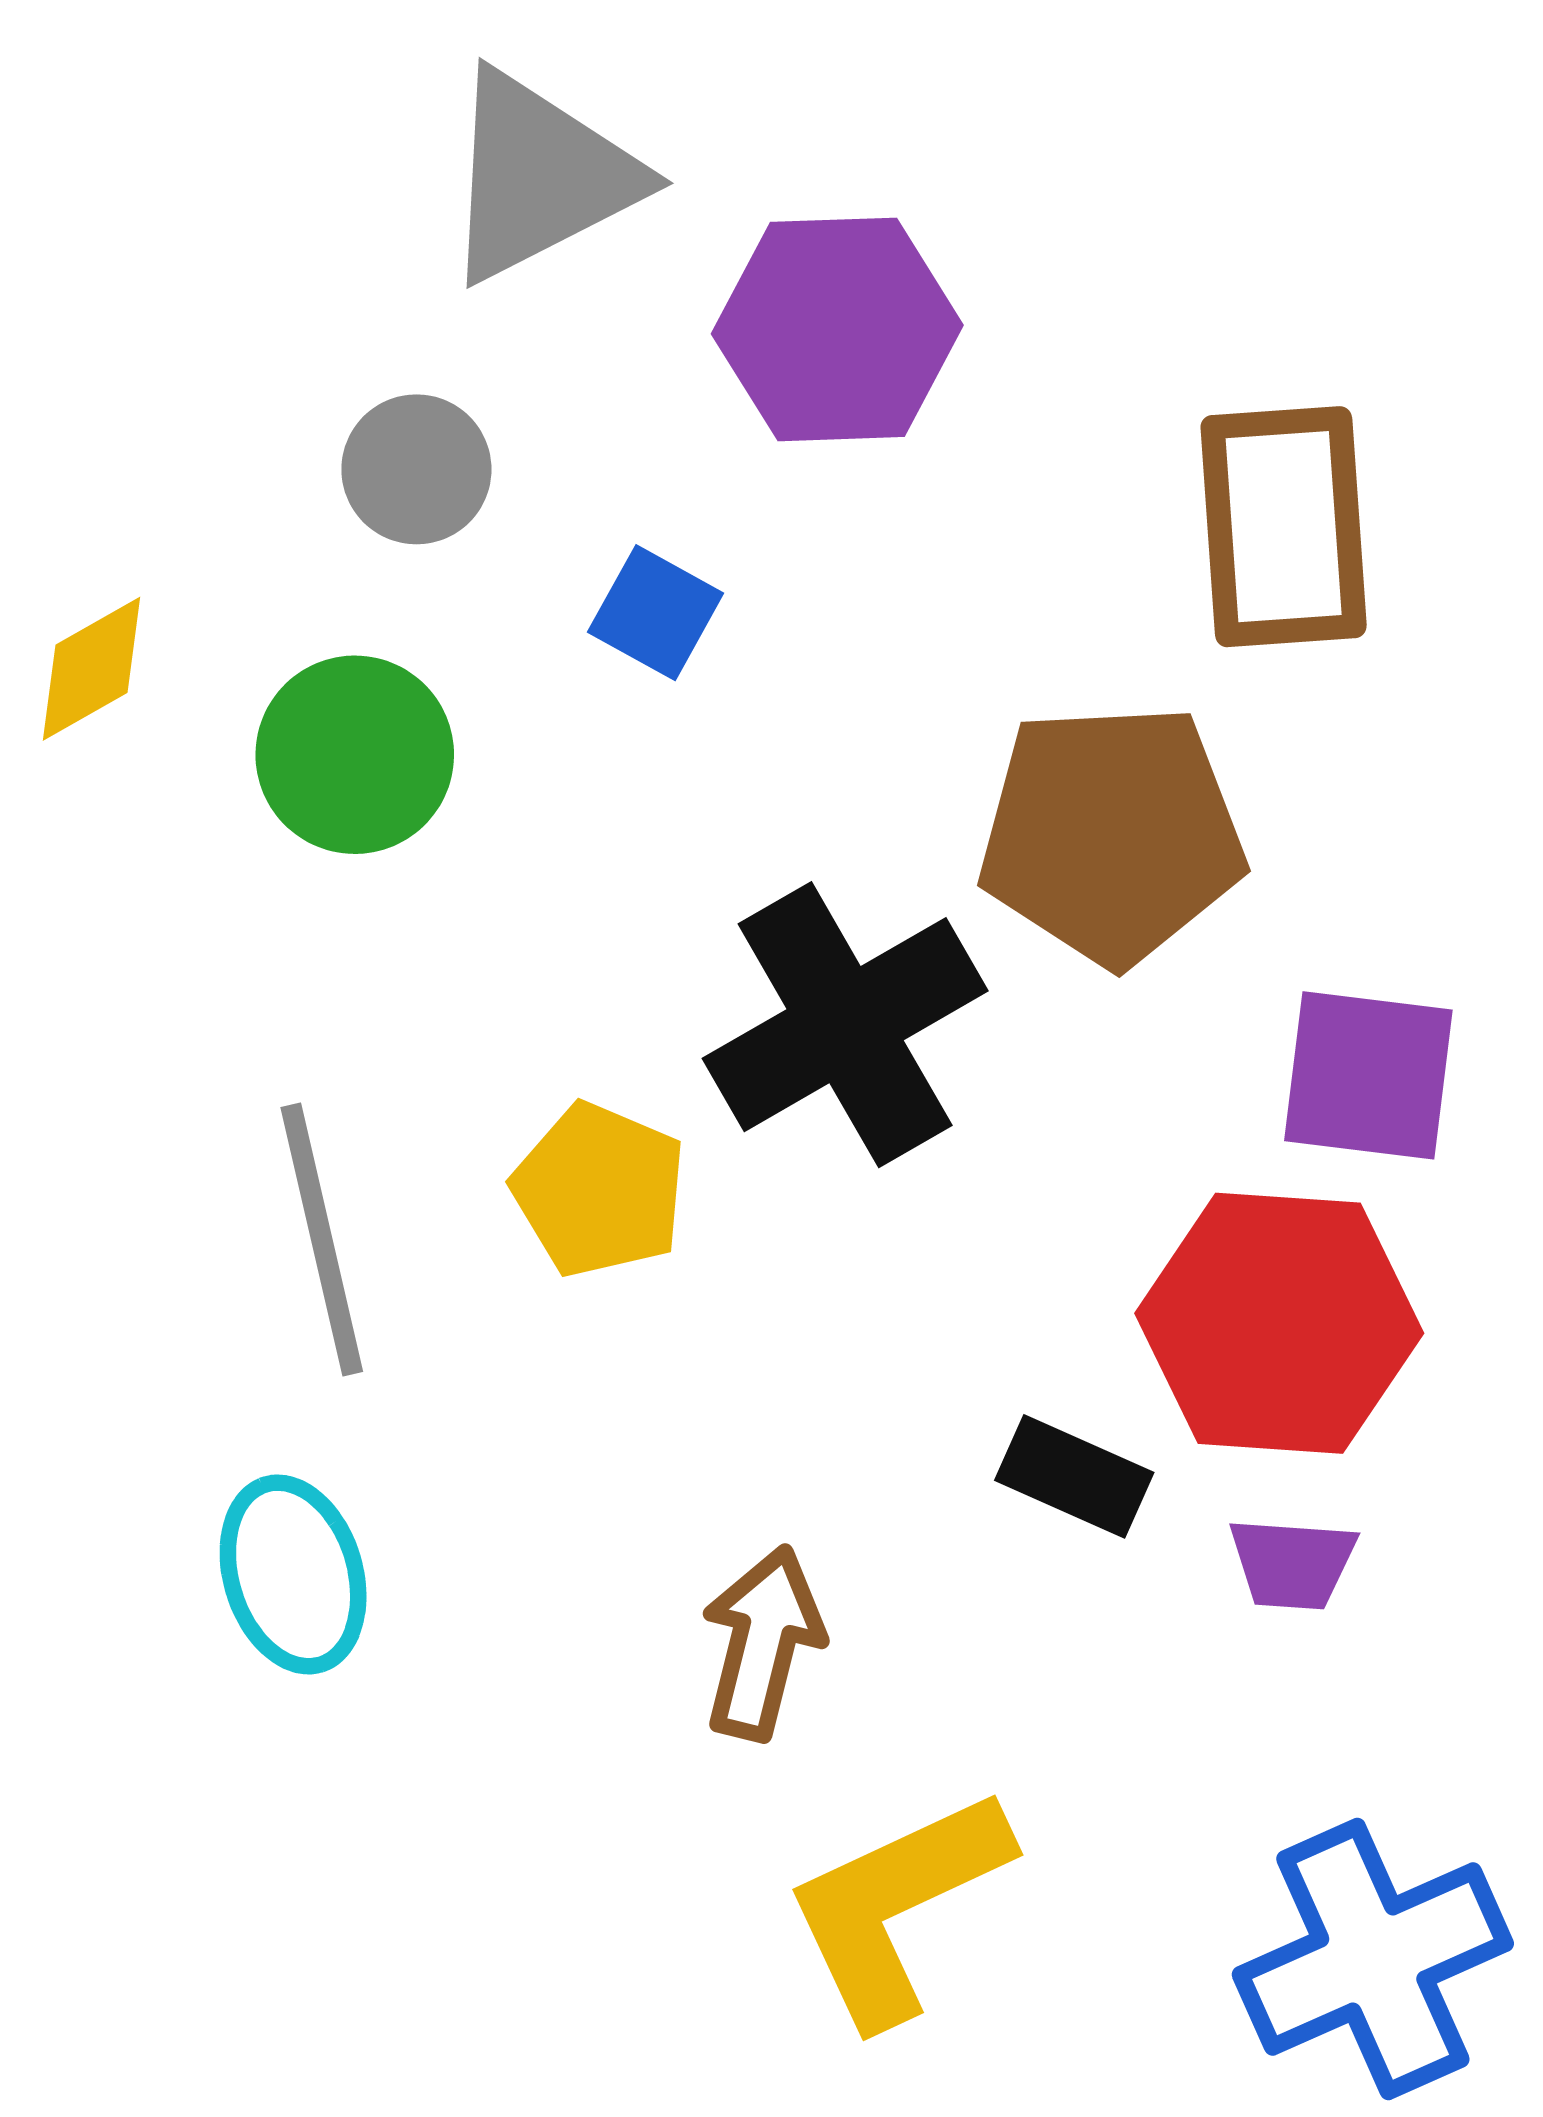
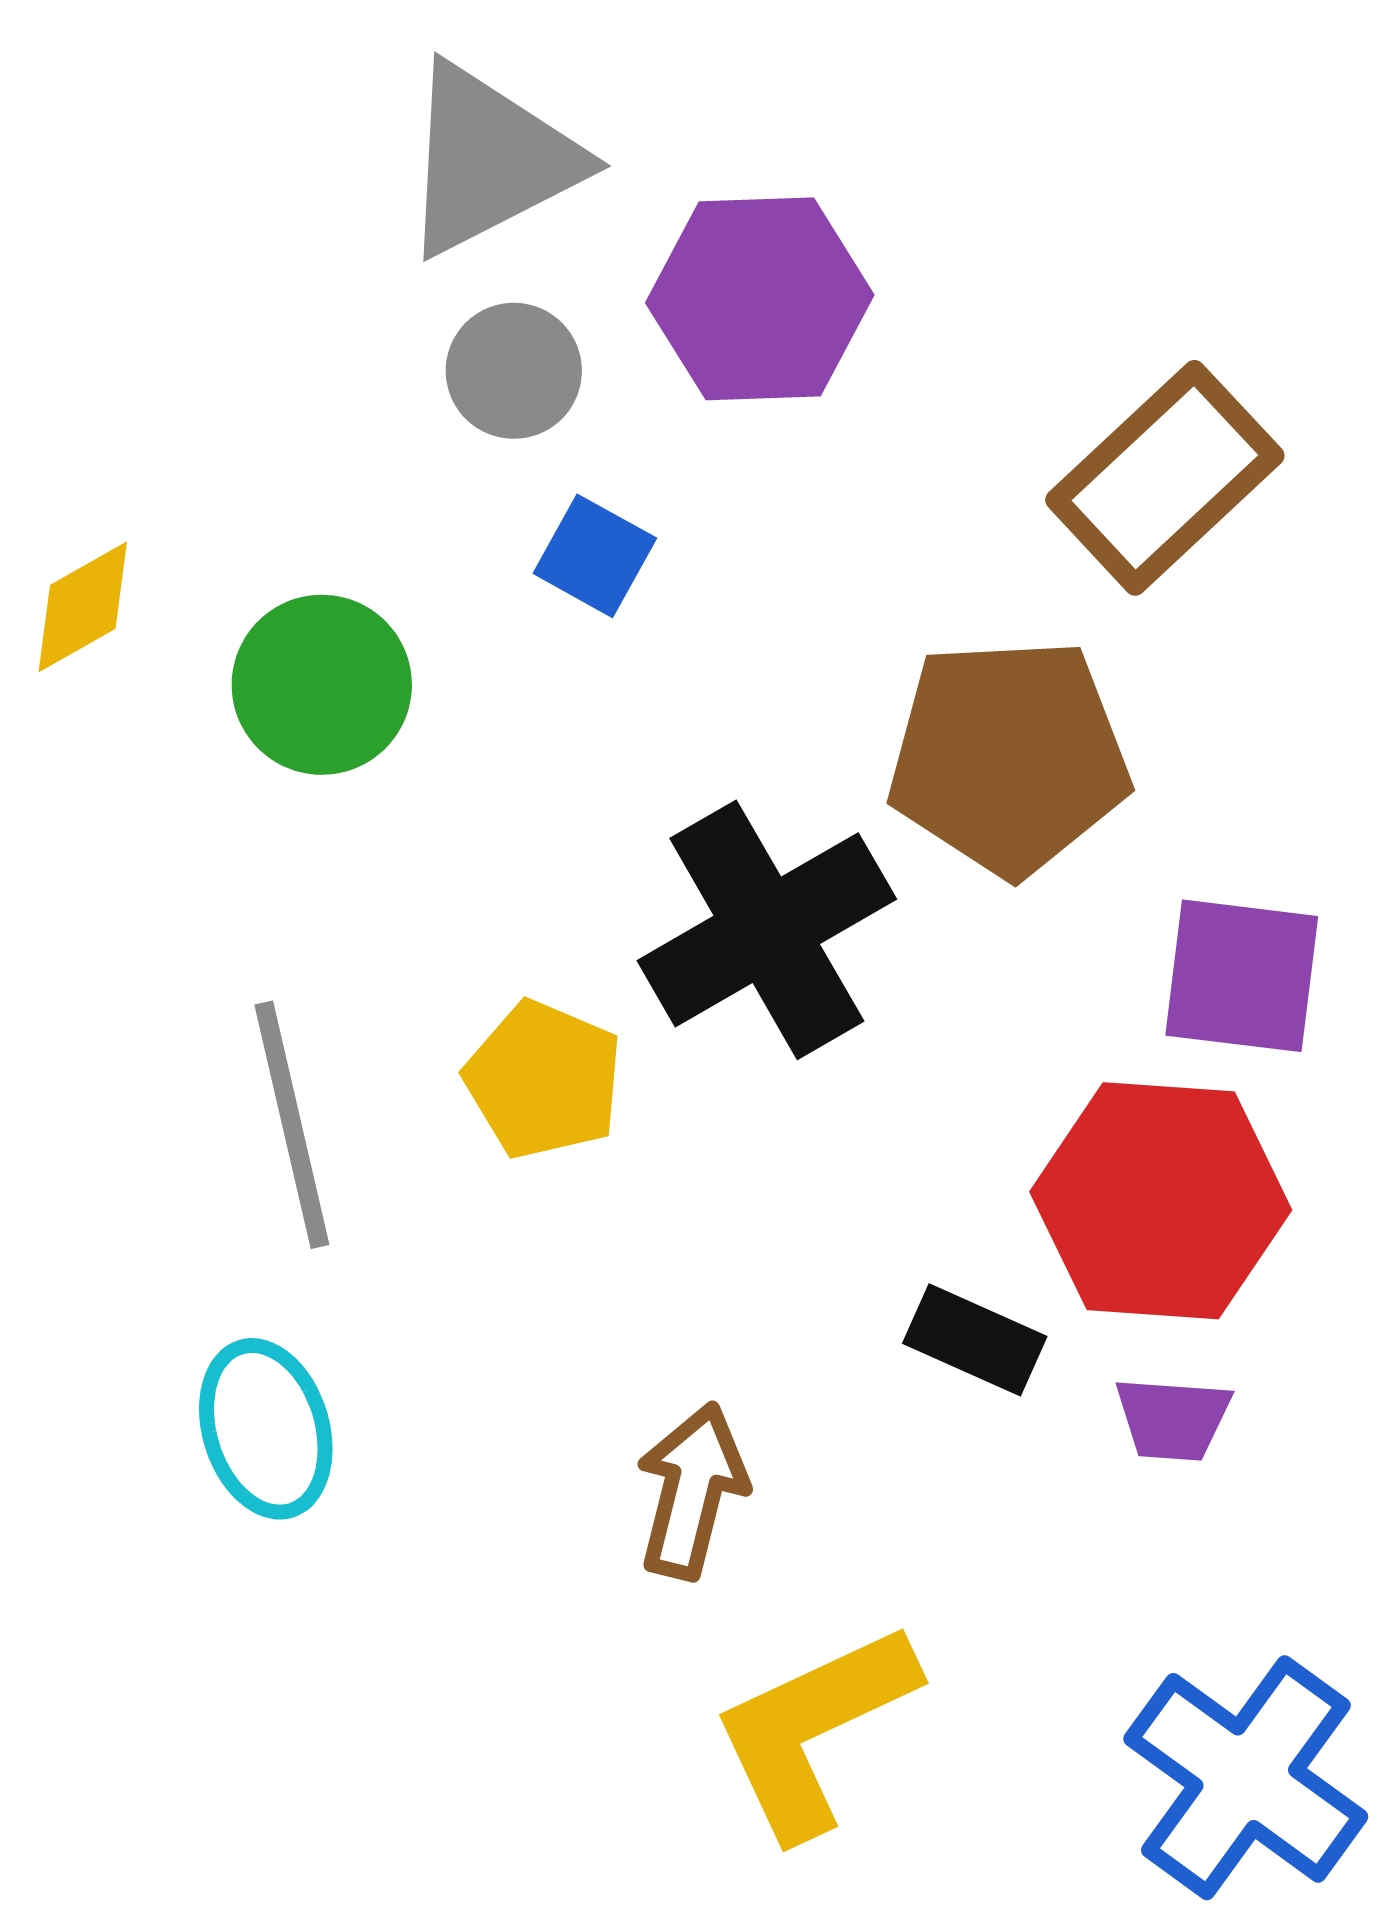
gray circle: (416, 469) -> (514, 371), moved
brown rectangle: (1284, 527) -> (1165, 478), turned 51
blue cross: (1373, 1959) -> (1246, 1778), turned -30

